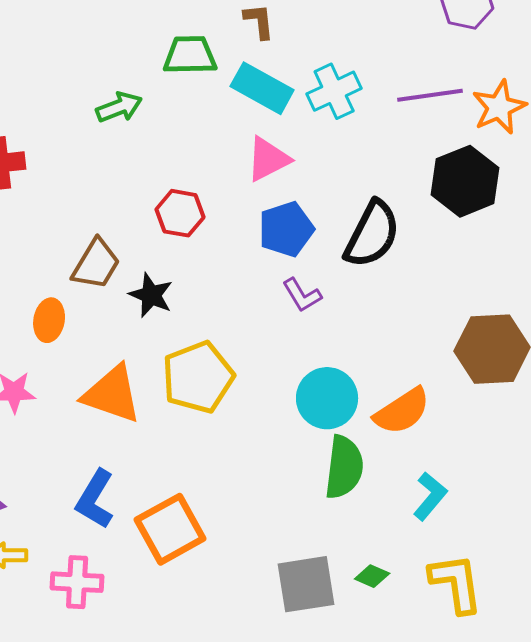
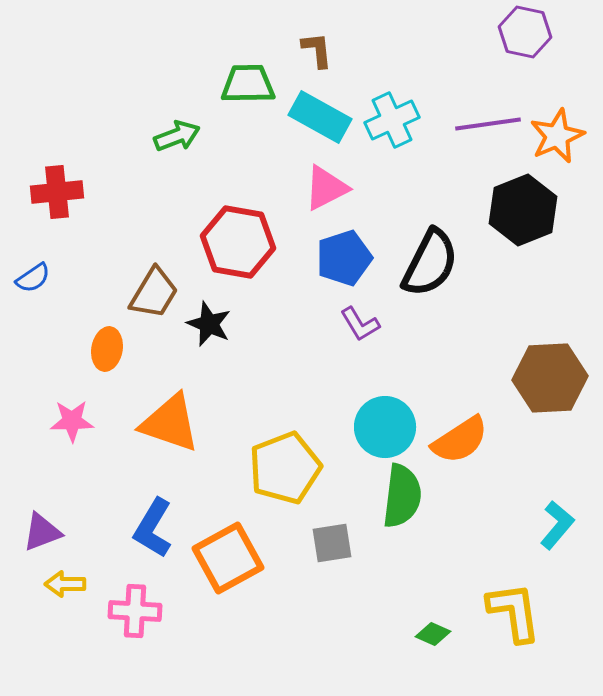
red hexagon: (180, 213) -> (238, 242), size x1.5
yellow pentagon: (198, 377) -> (285, 468), moved
cyan L-shape: (430, 496) -> (557, 525), moved
green diamond: (372, 576) -> (433, 634), moved
gray square: (306, 584) -> (332, 543), moved, size x0.7

